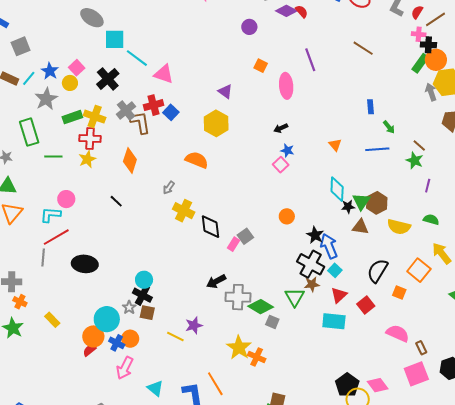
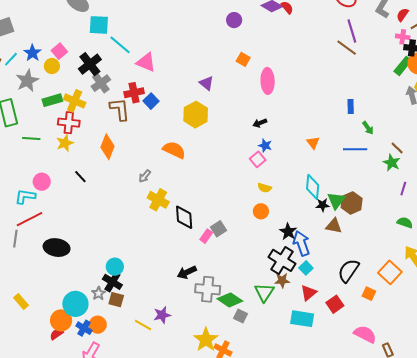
purple line: (310, 60) -> (352, 31), moved
gray cross: (126, 110) -> (101, 83), moved
black line: (116, 201) -> (80, 177), moved
yellow semicircle: (399, 227) -> (265, 188), moved, size x0.6

